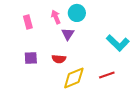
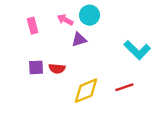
pink arrow: (56, 17) -> (65, 20), turned -40
purple triangle: (68, 34) -> (79, 40), turned 40
red semicircle: (59, 59) -> (57, 69), moved

